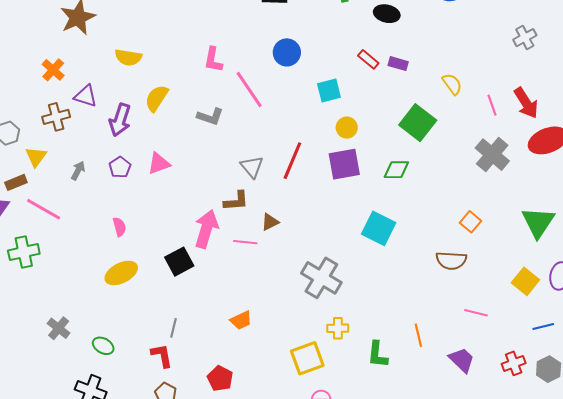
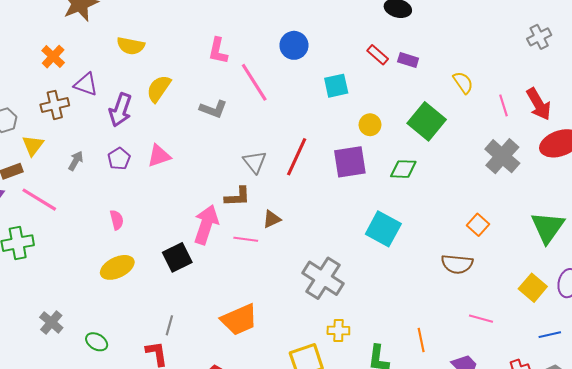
yellow circle: (347, 128) -> (370, 125), moved
orange trapezoid: (241, 320) -> (239, 320), size x1.6

